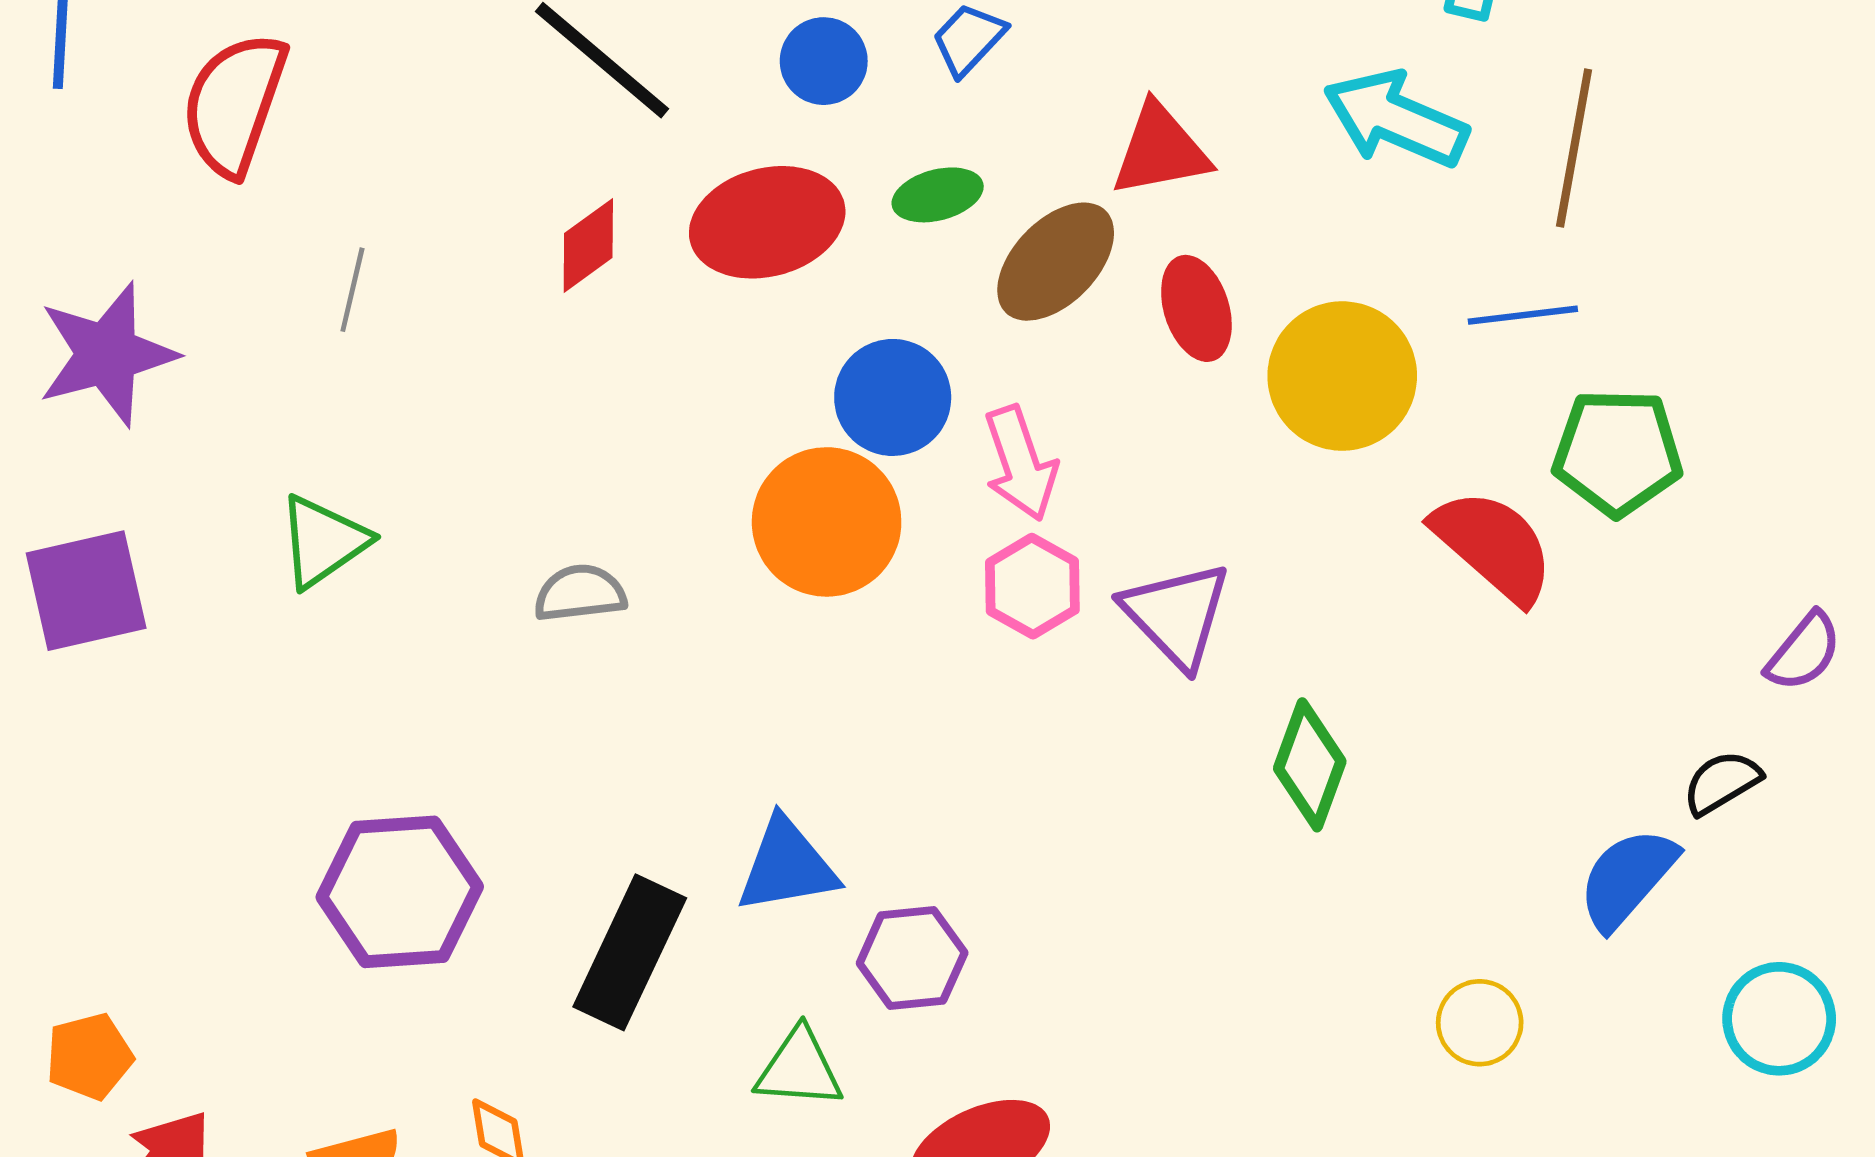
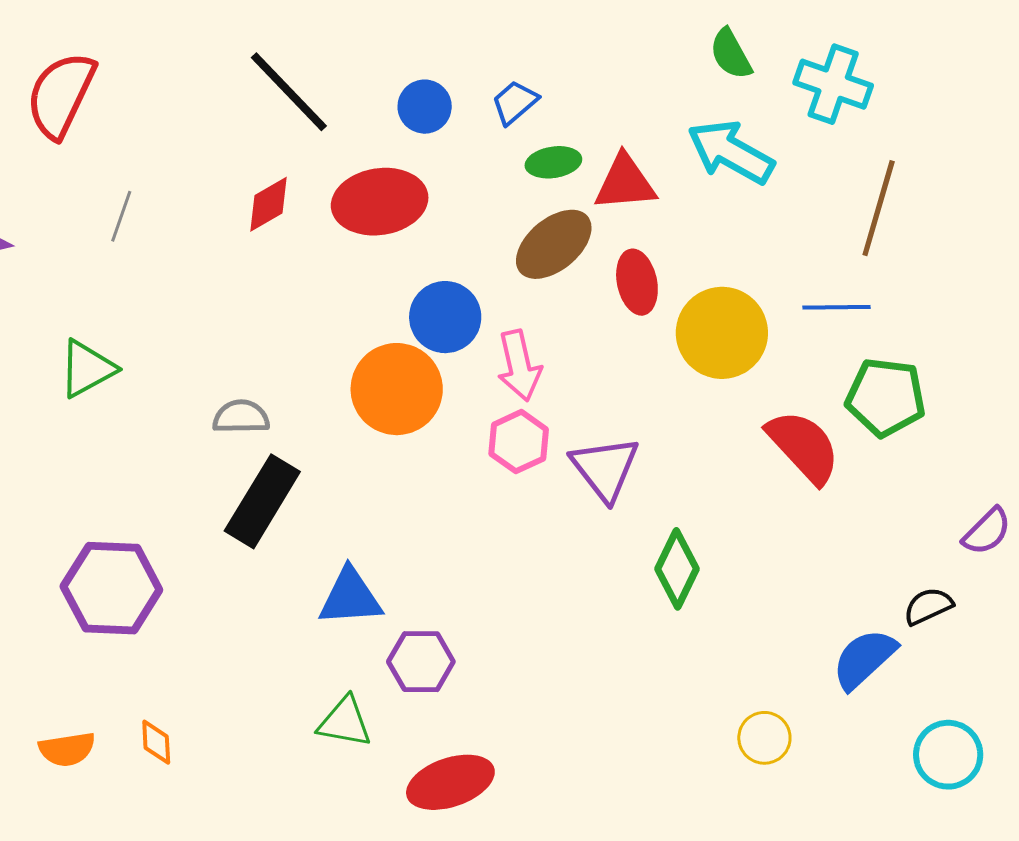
cyan arrow: (1396, 119) -> (731, 152), moved
green ellipse: (938, 195) -> (553, 162), moved
black rectangle: (630, 952) -> (262, 501), moved

